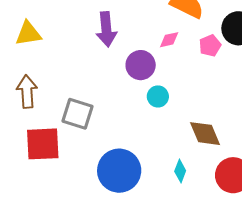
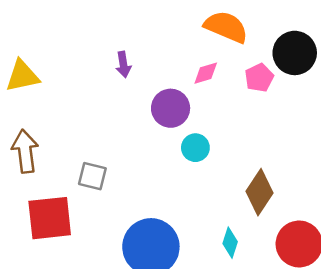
purple arrow: (106, 29) -> (123, 64), size x0.6
gray square: (77, 114) -> (92, 176), size x0.7
brown diamond: (205, 134) -> (259, 192), turned 60

